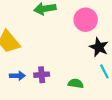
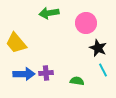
blue arrow: (17, 76) -> (24, 74), size x1.5

